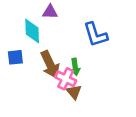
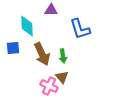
purple triangle: (50, 12) -> (51, 10), moved
pink cross: (66, 79) -> (49, 86), moved

